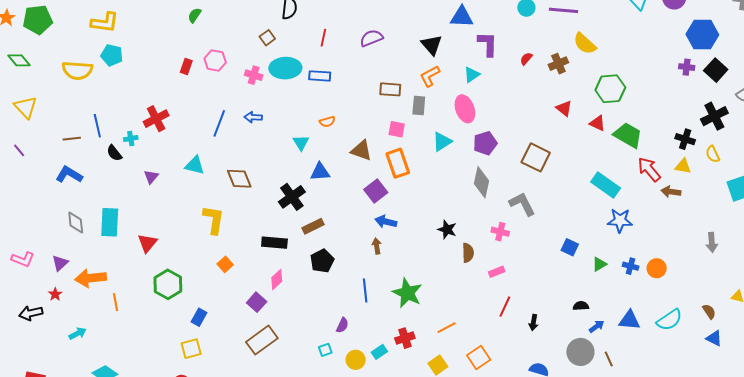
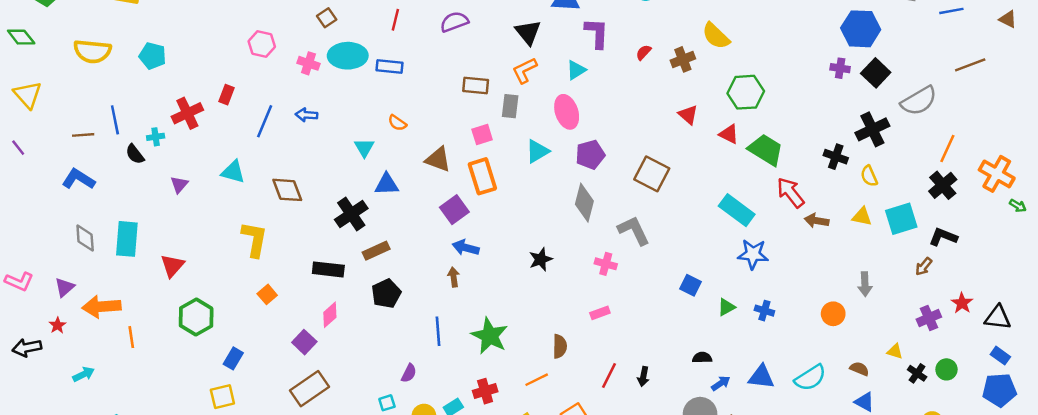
cyan pentagon: (112, 55) -> (153, 56), moved
red rectangle: (186, 67) -> (226, 95), moved
orange semicircle: (327, 122) -> (397, 123), turned 49
pink square: (397, 129) -> (482, 135), turned -30
yellow triangle: (683, 166) -> (862, 217), moved
black star: (447, 230) -> (541, 259), turned 30
brown semicircle: (468, 253) -> (560, 346), moved
orange circle: (657, 268) -> (833, 314), moved
red line: (505, 307) -> (609, 375), moved
brown semicircle: (709, 311) -> (859, 369), turned -35

